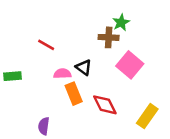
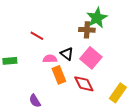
green star: (121, 22) -> (97, 18), size x1.5
pink square: (130, 65) -> (91, 58), moved
purple semicircle: (44, 126) -> (35, 101), turned -40

